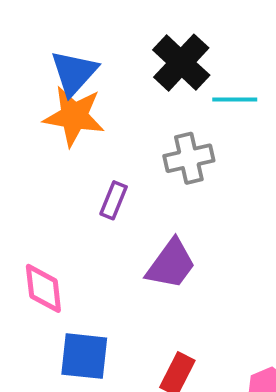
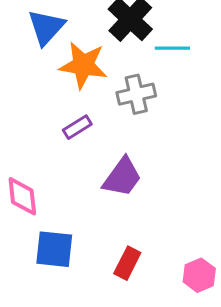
orange star: (74, 116) -> (83, 65), moved
purple rectangle: (114, 200) -> (77, 127), turned 36

